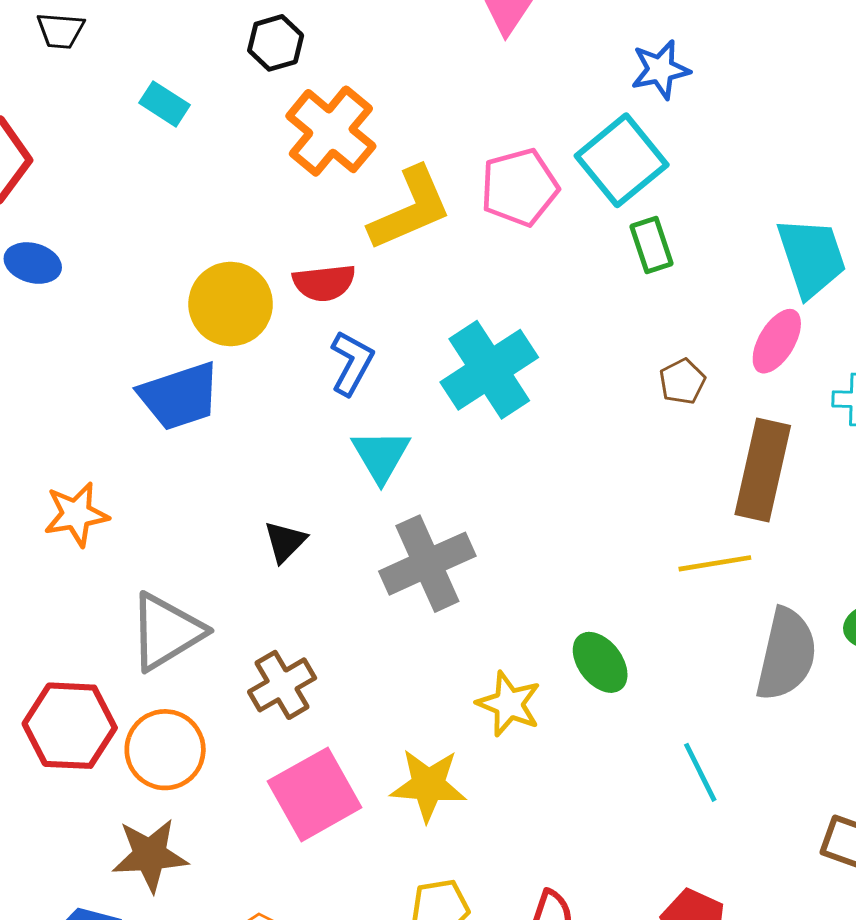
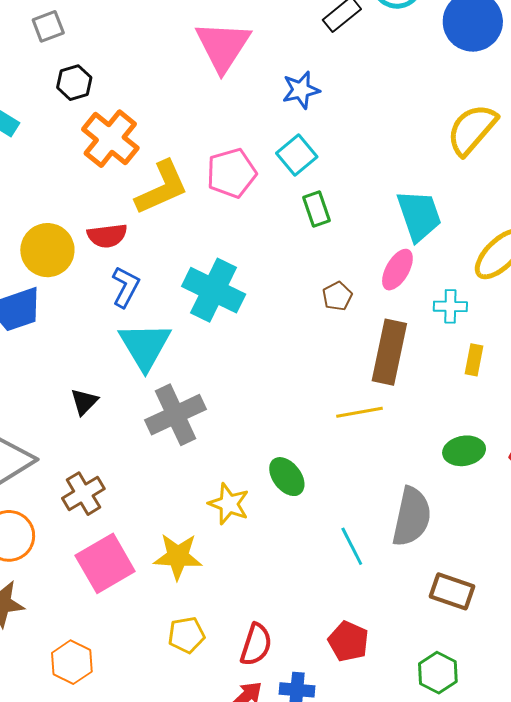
blue star: (660, 70) -> (301, 90), moved
cyan square: (622, 160) -> (297, 155), size x0.7
cyan cross: (489, 370) -> (214, 290), turned -30
cyan triangle: (381, 456) -> (145, 346), size x1.4
gray semicircle: (786, 654) -> (412, 517), moved

